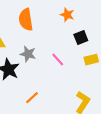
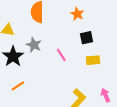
orange line: (32, 98) -> (18, 86), moved

